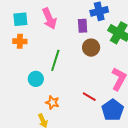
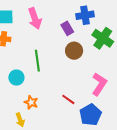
purple rectangle: (83, 26) -> (67, 28), turned -32
green line: (55, 60) -> (37, 61), turned -30

